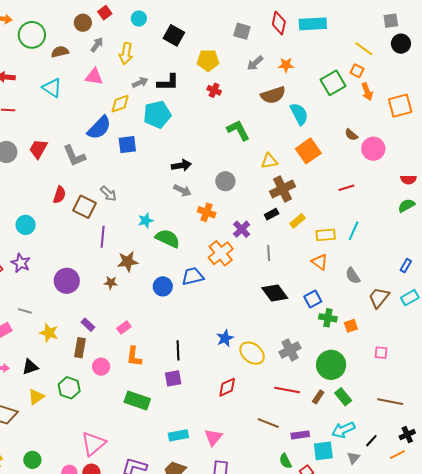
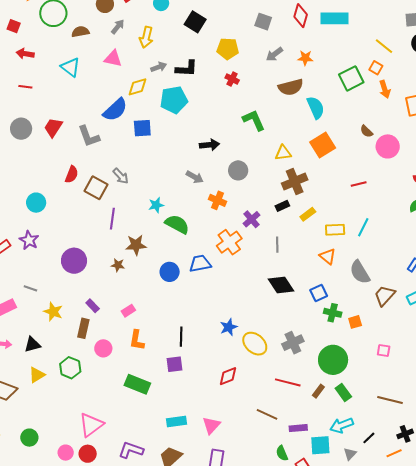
black arrow: (181, 165) -> (209, 145), moved
gray semicircle: (353, 276) -> (360, 272), size x1.4

